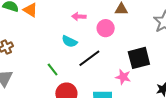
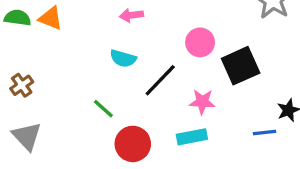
pink circle: (106, 28) -> (200, 42), moved
pink star: (123, 77) -> (202, 102), moved

